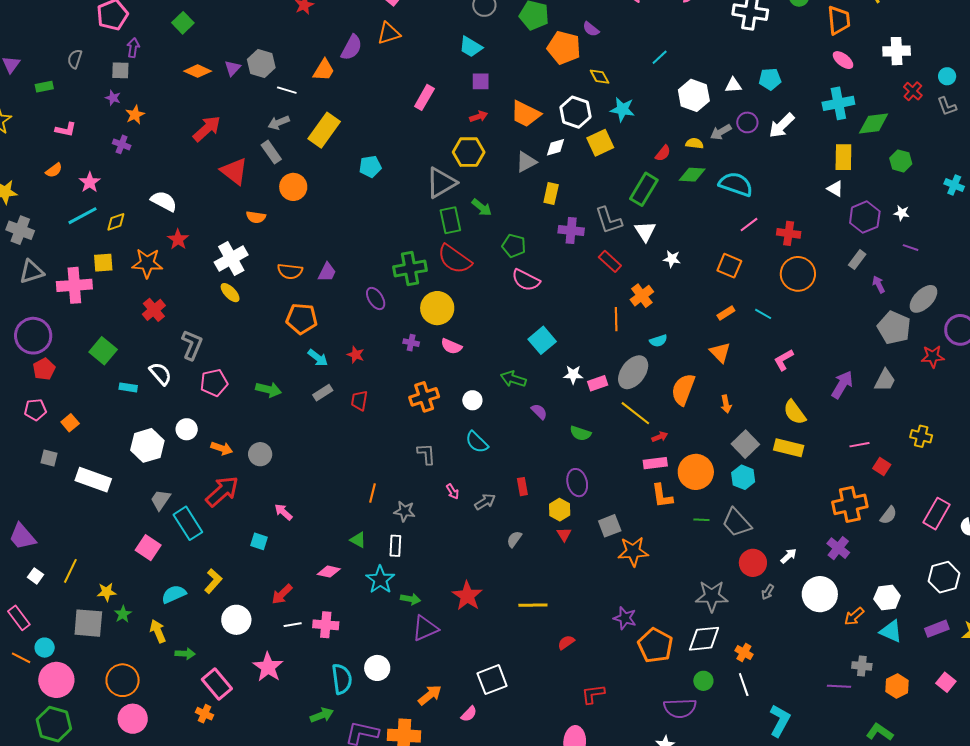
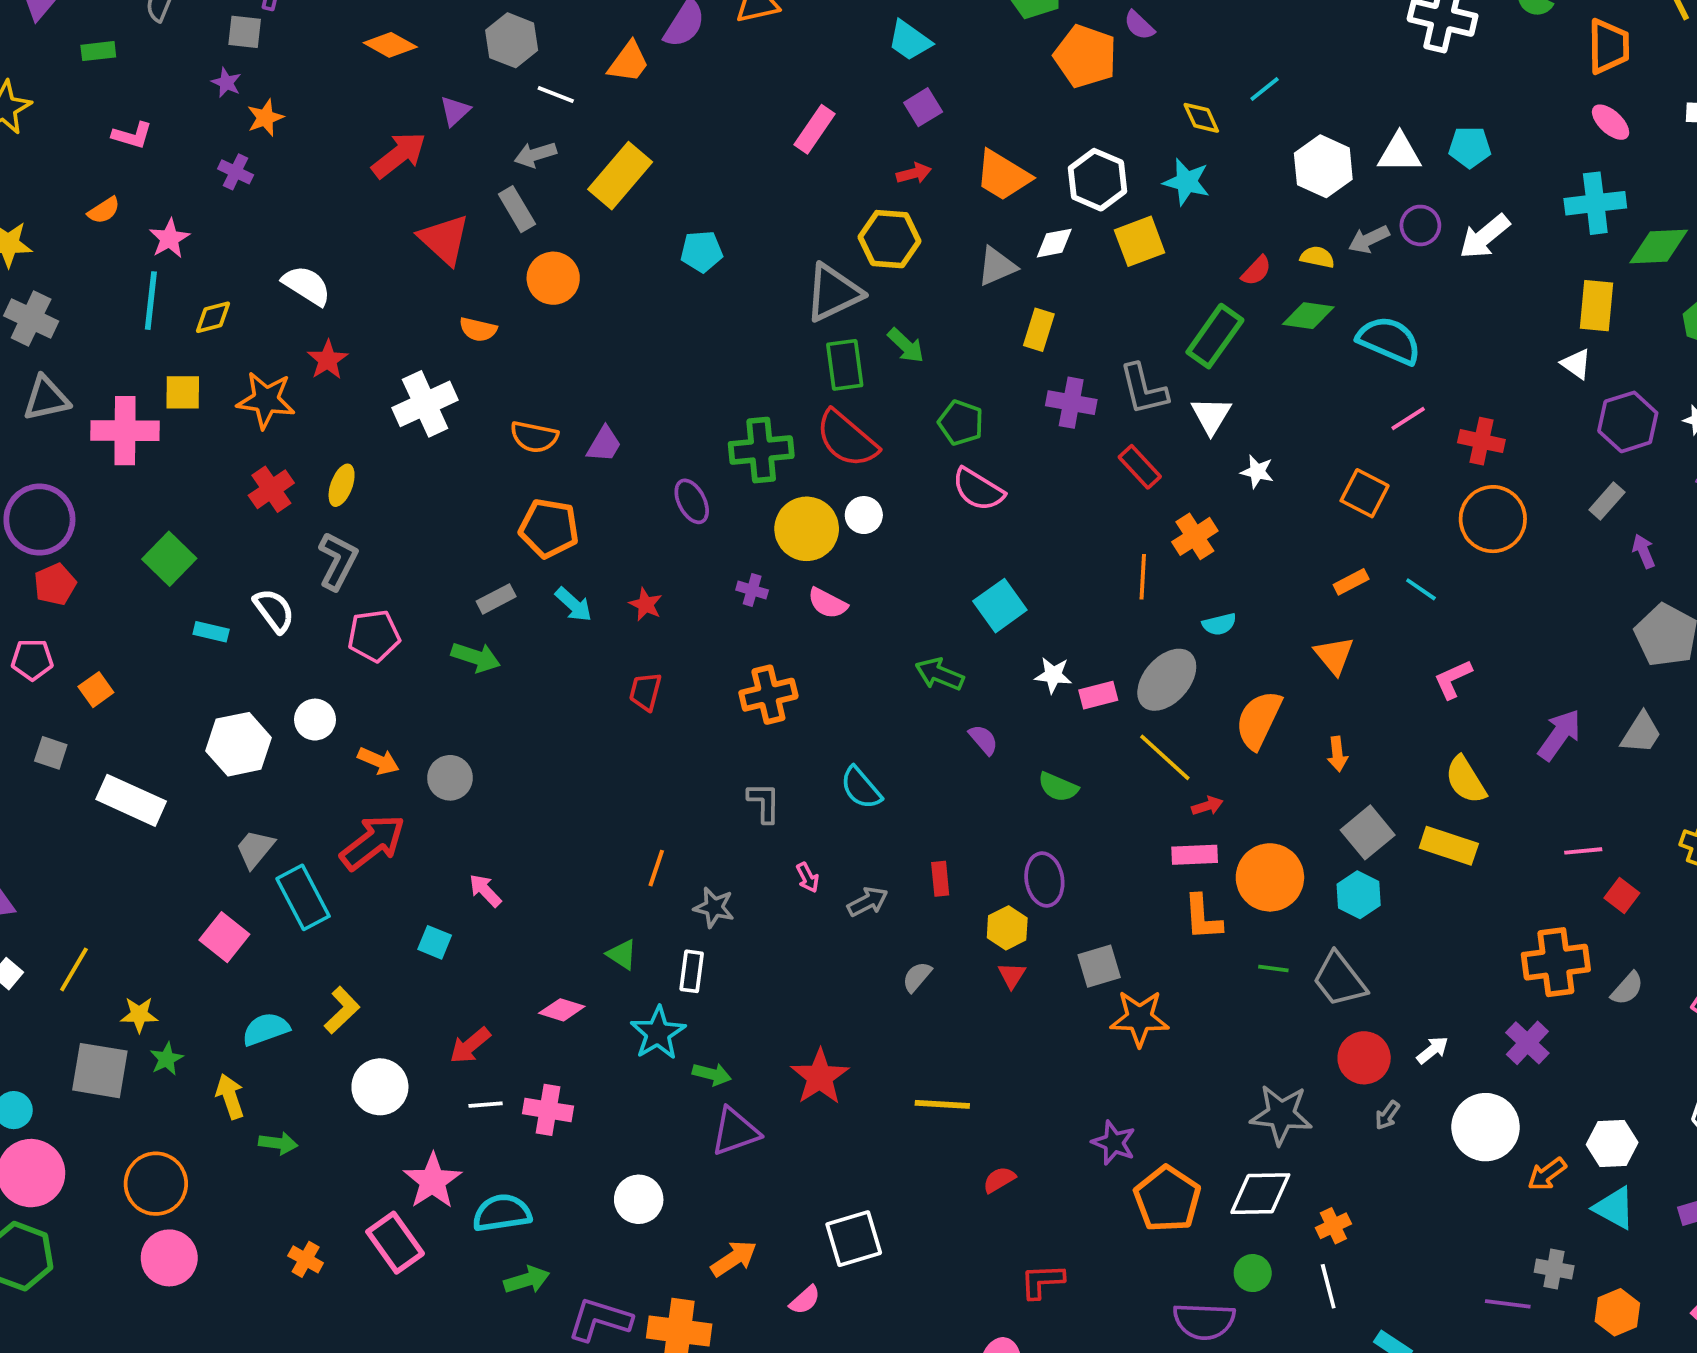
purple triangle: (233, 68) -> (455, 111), moved
yellow diamond: (600, 77) -> (1201, 118), moved
purple square: (481, 81) -> (923, 107), turned -36
white triangle: (733, 85) -> (1399, 153), size x1.4
cyan line: (83, 216) -> (151, 301), turned -60
yellow ellipse: (230, 293) -> (342, 485), moved, turned 60
gray rectangle: (323, 393) -> (496, 599), moved
white circle: (472, 400) -> (864, 515), moved
orange cross: (744, 652) -> (1333, 1226), turned 30
cyan semicircle: (342, 679) -> (502, 1213), moved, turned -96
pink rectangle: (217, 684) -> (395, 1243), moved

